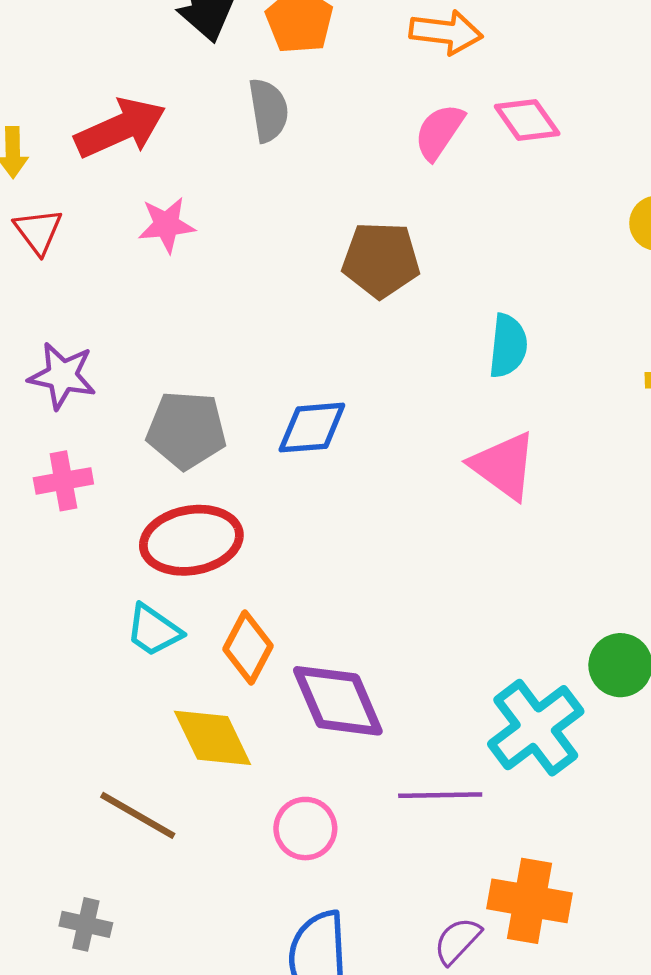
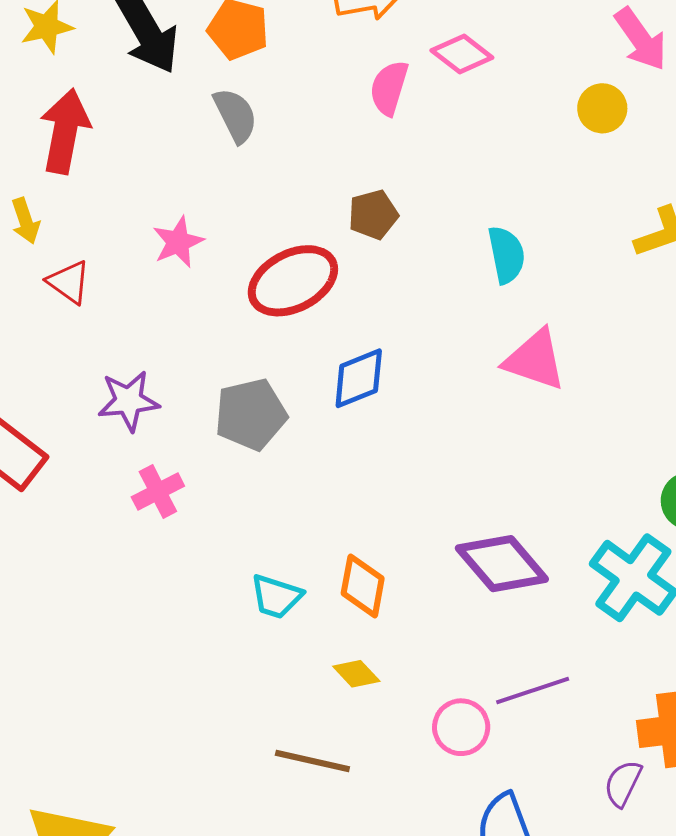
red arrow: (120, 128) -> (65, 131), moved, turned -38
brown pentagon: (381, 260) -> (373, 215), size x0.7
red ellipse: (191, 540) -> (293, 281), moved
purple diamond: (338, 701) -> (502, 564), moved
yellow diamond: (213, 738) -> (356, 674), size x0.6
purple line: (440, 795) -> (533, 691), moved

